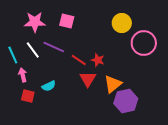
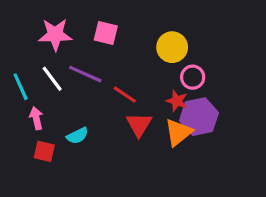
yellow circle: (122, 23) -> (172, 47), moved
pink circle: (144, 43) -> (193, 77), moved, size x0.6
red star: (98, 60) -> (177, 101), moved
purple hexagon: (126, 101) -> (199, 117), moved

